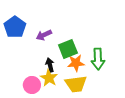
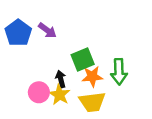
purple arrow: (44, 35) -> (47, 30), moved, turned -119
pink circle: (32, 85) -> (39, 92), moved

